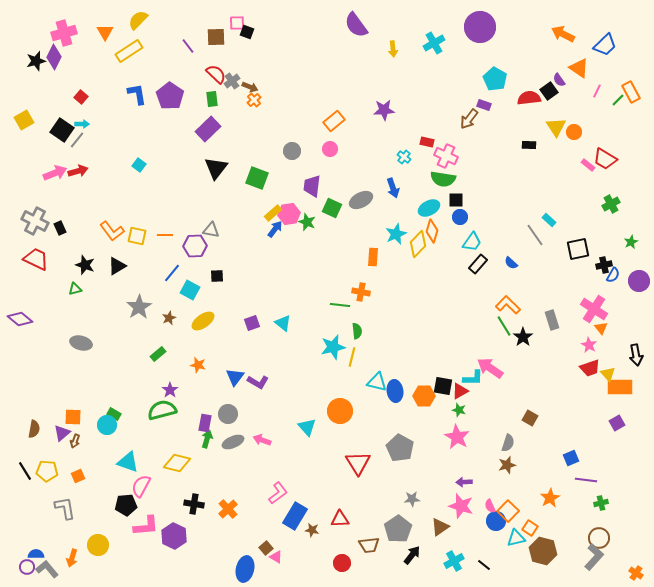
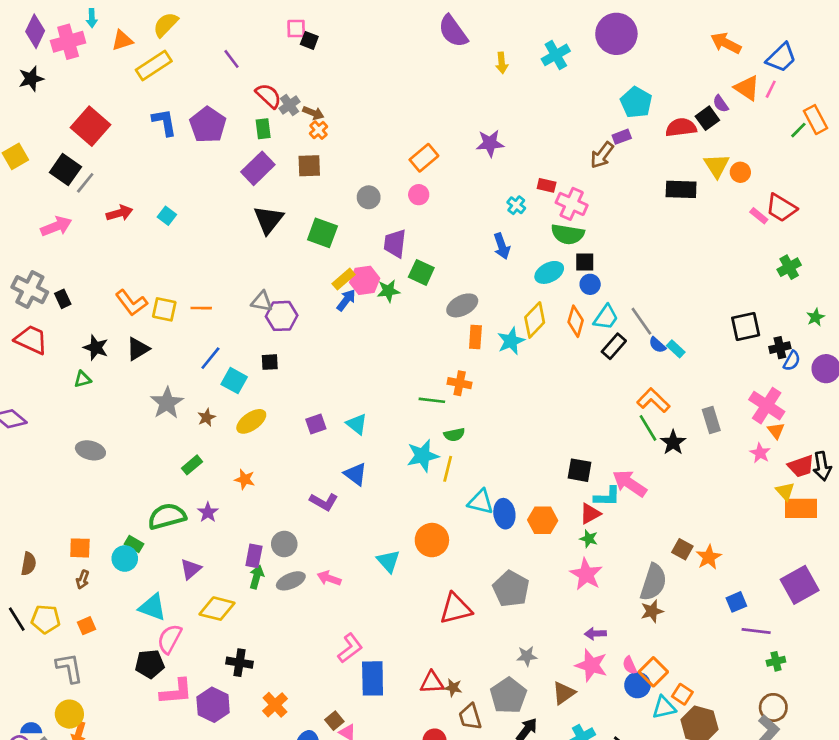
orange triangle: (105, 32) -> (122, 40), turned 42
brown square: (216, 37) -> (309, 166), moved
purple diamond: (54, 57) -> (35, 31), moved
pink line: (597, 91) -> (771, 89), moved
red square: (81, 97) -> (90, 126), size x2.0
purple rectangle: (484, 105) -> (622, 137), turned -40
cyan arrow: (82, 124) -> (92, 18), moved, turned 88
black rectangle: (529, 145) -> (681, 189), size x1.6
red arrow: (78, 171) -> (119, 213), moved
gray ellipse: (361, 200) -> (462, 305), moved
cyan rectangle: (549, 220) -> (676, 349), moved
green star: (307, 222) -> (388, 291), turned -30
orange diamond: (432, 231) -> (576, 321), moved
cyan star: (396, 234) -> (511, 341), moved
gray line: (535, 235) -> (641, 321), moved
purple hexagon: (195, 246) -> (282, 316), moved
green semicircle: (357, 331) -> (454, 435), turned 84
red trapezoid: (590, 368) -> (801, 466), moved
blue triangle: (235, 377) -> (355, 474), moved, turned -30
black square: (443, 386) -> (580, 470), moved
green semicircle: (162, 410) -> (167, 516), moved
purple square: (617, 423) -> (800, 585), moved, size x1.8
purple triangle: (62, 433) -> (191, 569), moved
gray semicircle: (508, 443) -> (653, 582), size x1.6
red triangle: (358, 463) -> (456, 609), turned 48
orange star: (550, 498) -> (709, 557), moved
orange cross: (228, 509) -> (275, 705), moved
blue rectangle: (295, 516) -> (373, 678), turned -32
brown star: (312, 530) -> (453, 688), moved
yellow circle: (98, 545) -> (69, 714), moved
brown trapezoid: (369, 545) -> (470, 717), turned 80

